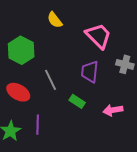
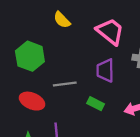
gray line: (51, 80) -> (65, 84), turned -65

